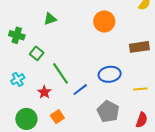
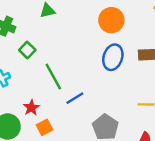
blue ellipse: (110, 74) -> (113, 57), moved, turned -70
red star: (44, 92) -> (31, 108), moved

